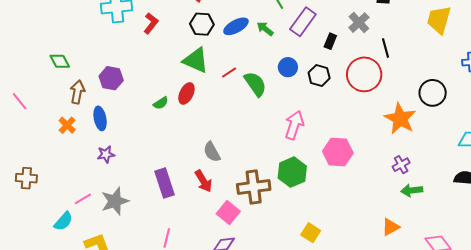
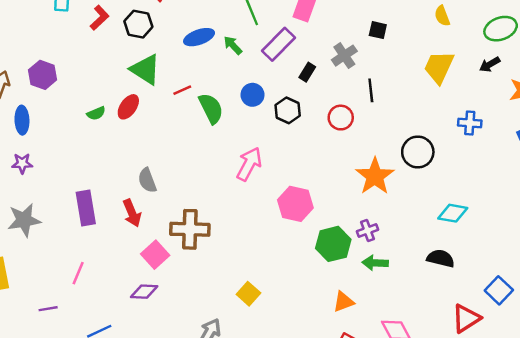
black hexagon: (202, 24) -> (138, 24), moved
red circle: (364, 74) -> (341, 118), size x0.6
green hexagon: (292, 172) -> (333, 244), moved

